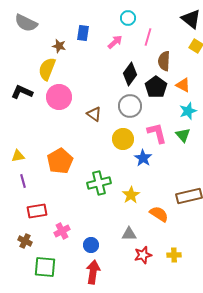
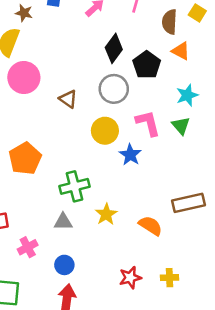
brown semicircle: (164, 61) -> (169, 22), moved
orange triangle: (183, 85) -> (181, 51), moved
yellow star: (131, 195) -> (106, 214), moved
gray triangle: (129, 234) -> (63, 222), moved

